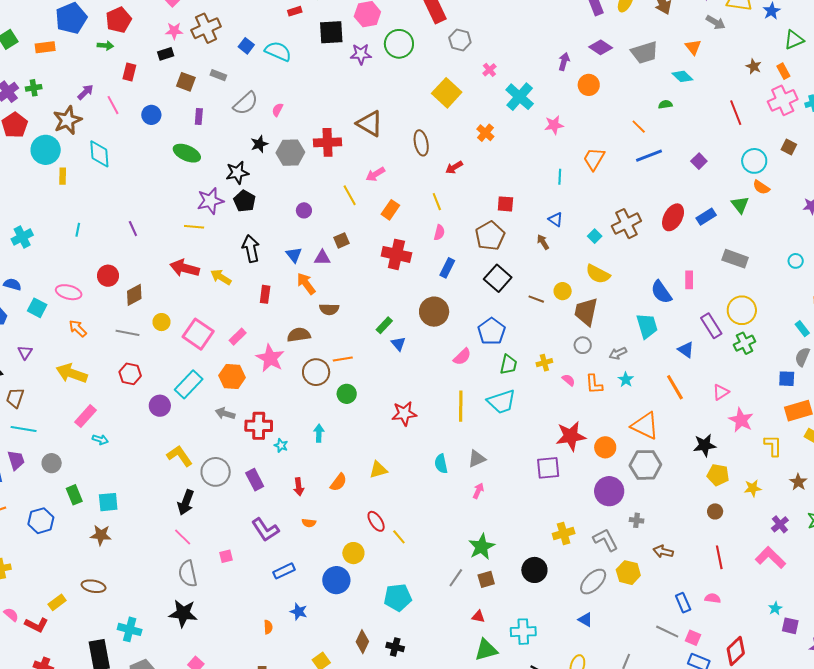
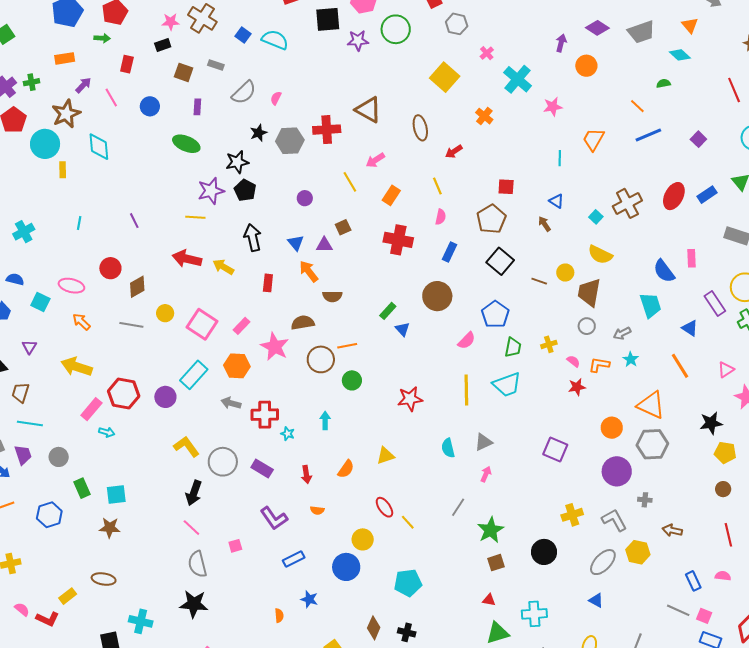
brown cross: (206, 28) -> (202, 18), turned -32
orange rectangle: (45, 47) -> (65, 58), moved
red hexagon: (130, 374) -> (124, 394), moved, size x1.4
orange L-shape: (594, 384) -> (599, 365), turned 105
red star: (571, 436) -> (577, 387), moved, size x0.6
purple square: (548, 468) -> (555, 450), turned 30
purple rectangle: (255, 480) -> (262, 468), turned -30
gray line: (456, 578) -> (458, 507), moved

